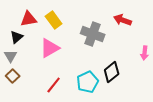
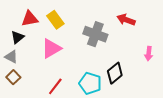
gray triangle: (11, 56) -> (11, 57), turned -32
cyan pentagon: (88, 82) -> (90, 83), turned -30

